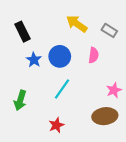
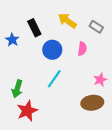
black rectangle: (23, 32) -> (34, 28), moved
blue star: (34, 60) -> (12, 40), moved
red star: (56, 125) -> (27, 111), moved, size x1.5

